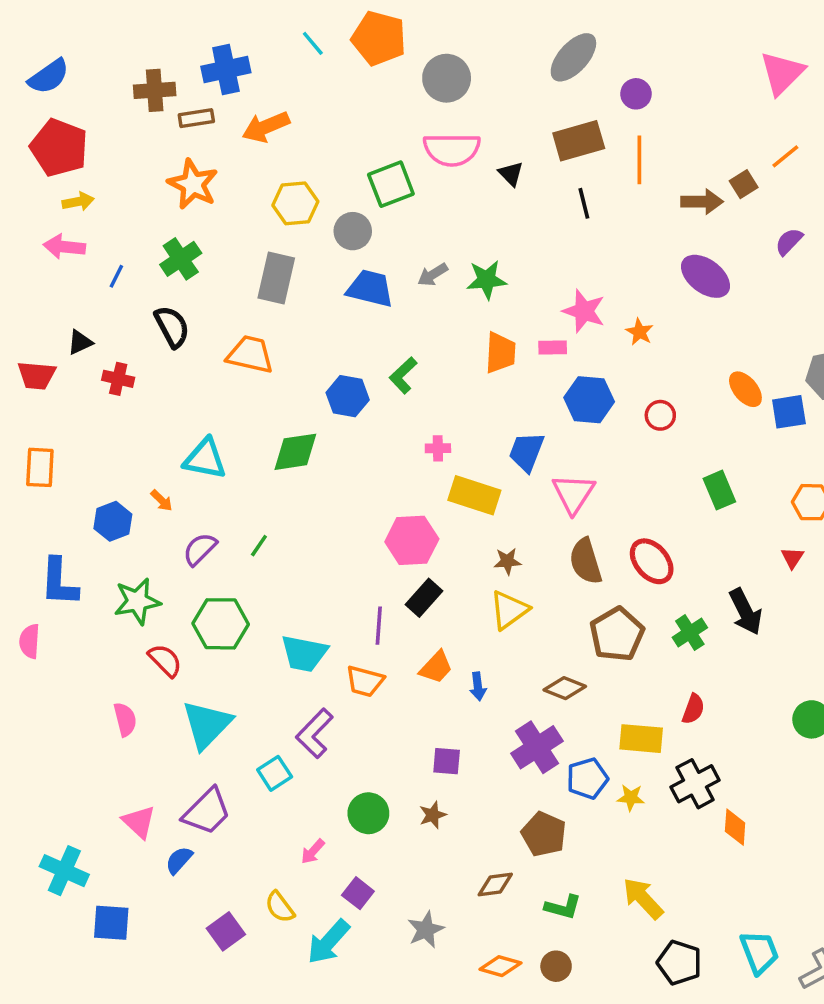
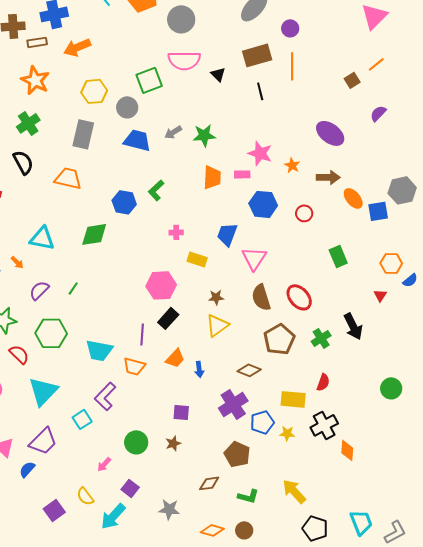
brown arrow: (702, 202) -> (328, 177), moved
yellow rectangle: (474, 495) -> (197, 259), size x0.7
gray star: (426, 930) -> (169, 509), turned 30

